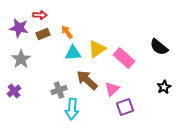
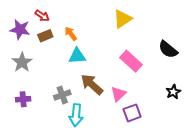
red arrow: (40, 15) -> (42, 16), turned 32
yellow triangle: (97, 49) -> (123, 19), moved
purple cross: (14, 91) -> (23, 99), moved, turned 32

